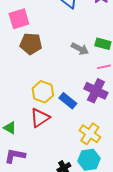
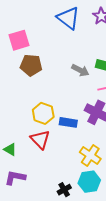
blue rectangle: (68, 101) -> (68, 122), turned -30
red triangle: (40, 118) -> (40, 139), turned -40

